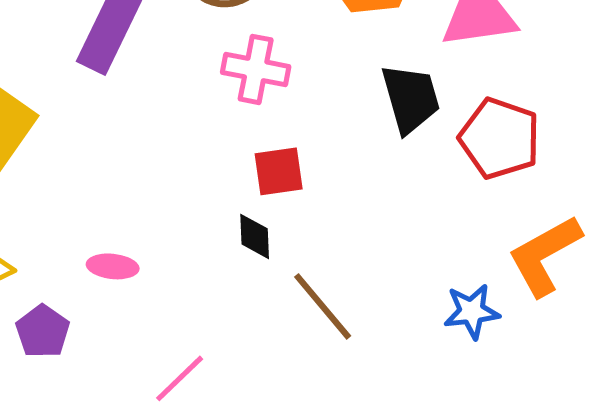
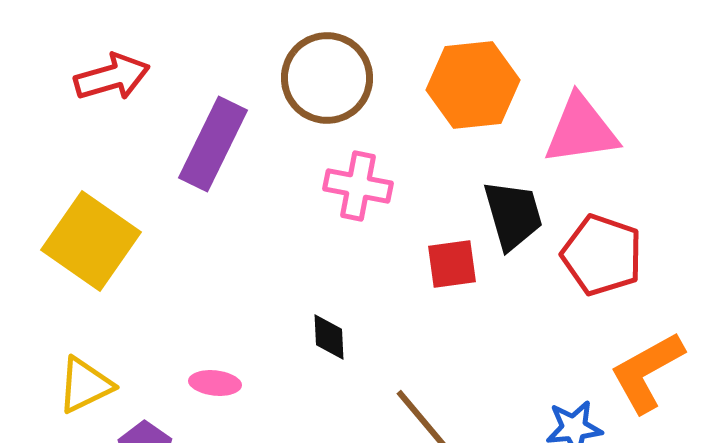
red square: (279, 171) -> (452, 264), moved
black diamond: (255, 236) -> (329, 337), moved

